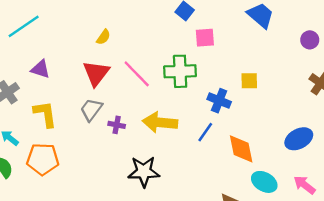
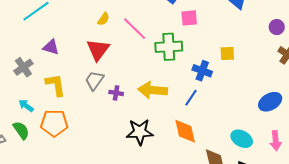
purple circle: (310, 40) -> (277, 27), moved
pink line: (137, 74) -> (135, 29), moved
orange diamond: (241, 149) -> (185, 131), moved
pink arrow: (304, 185) -> (276, 141), turned -132

